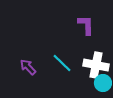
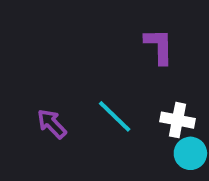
white cross: (96, 65) -> (177, 120), size x0.7

